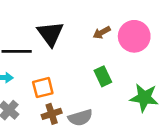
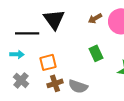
gray semicircle: (80, 118) -> (78, 86), turned 36

